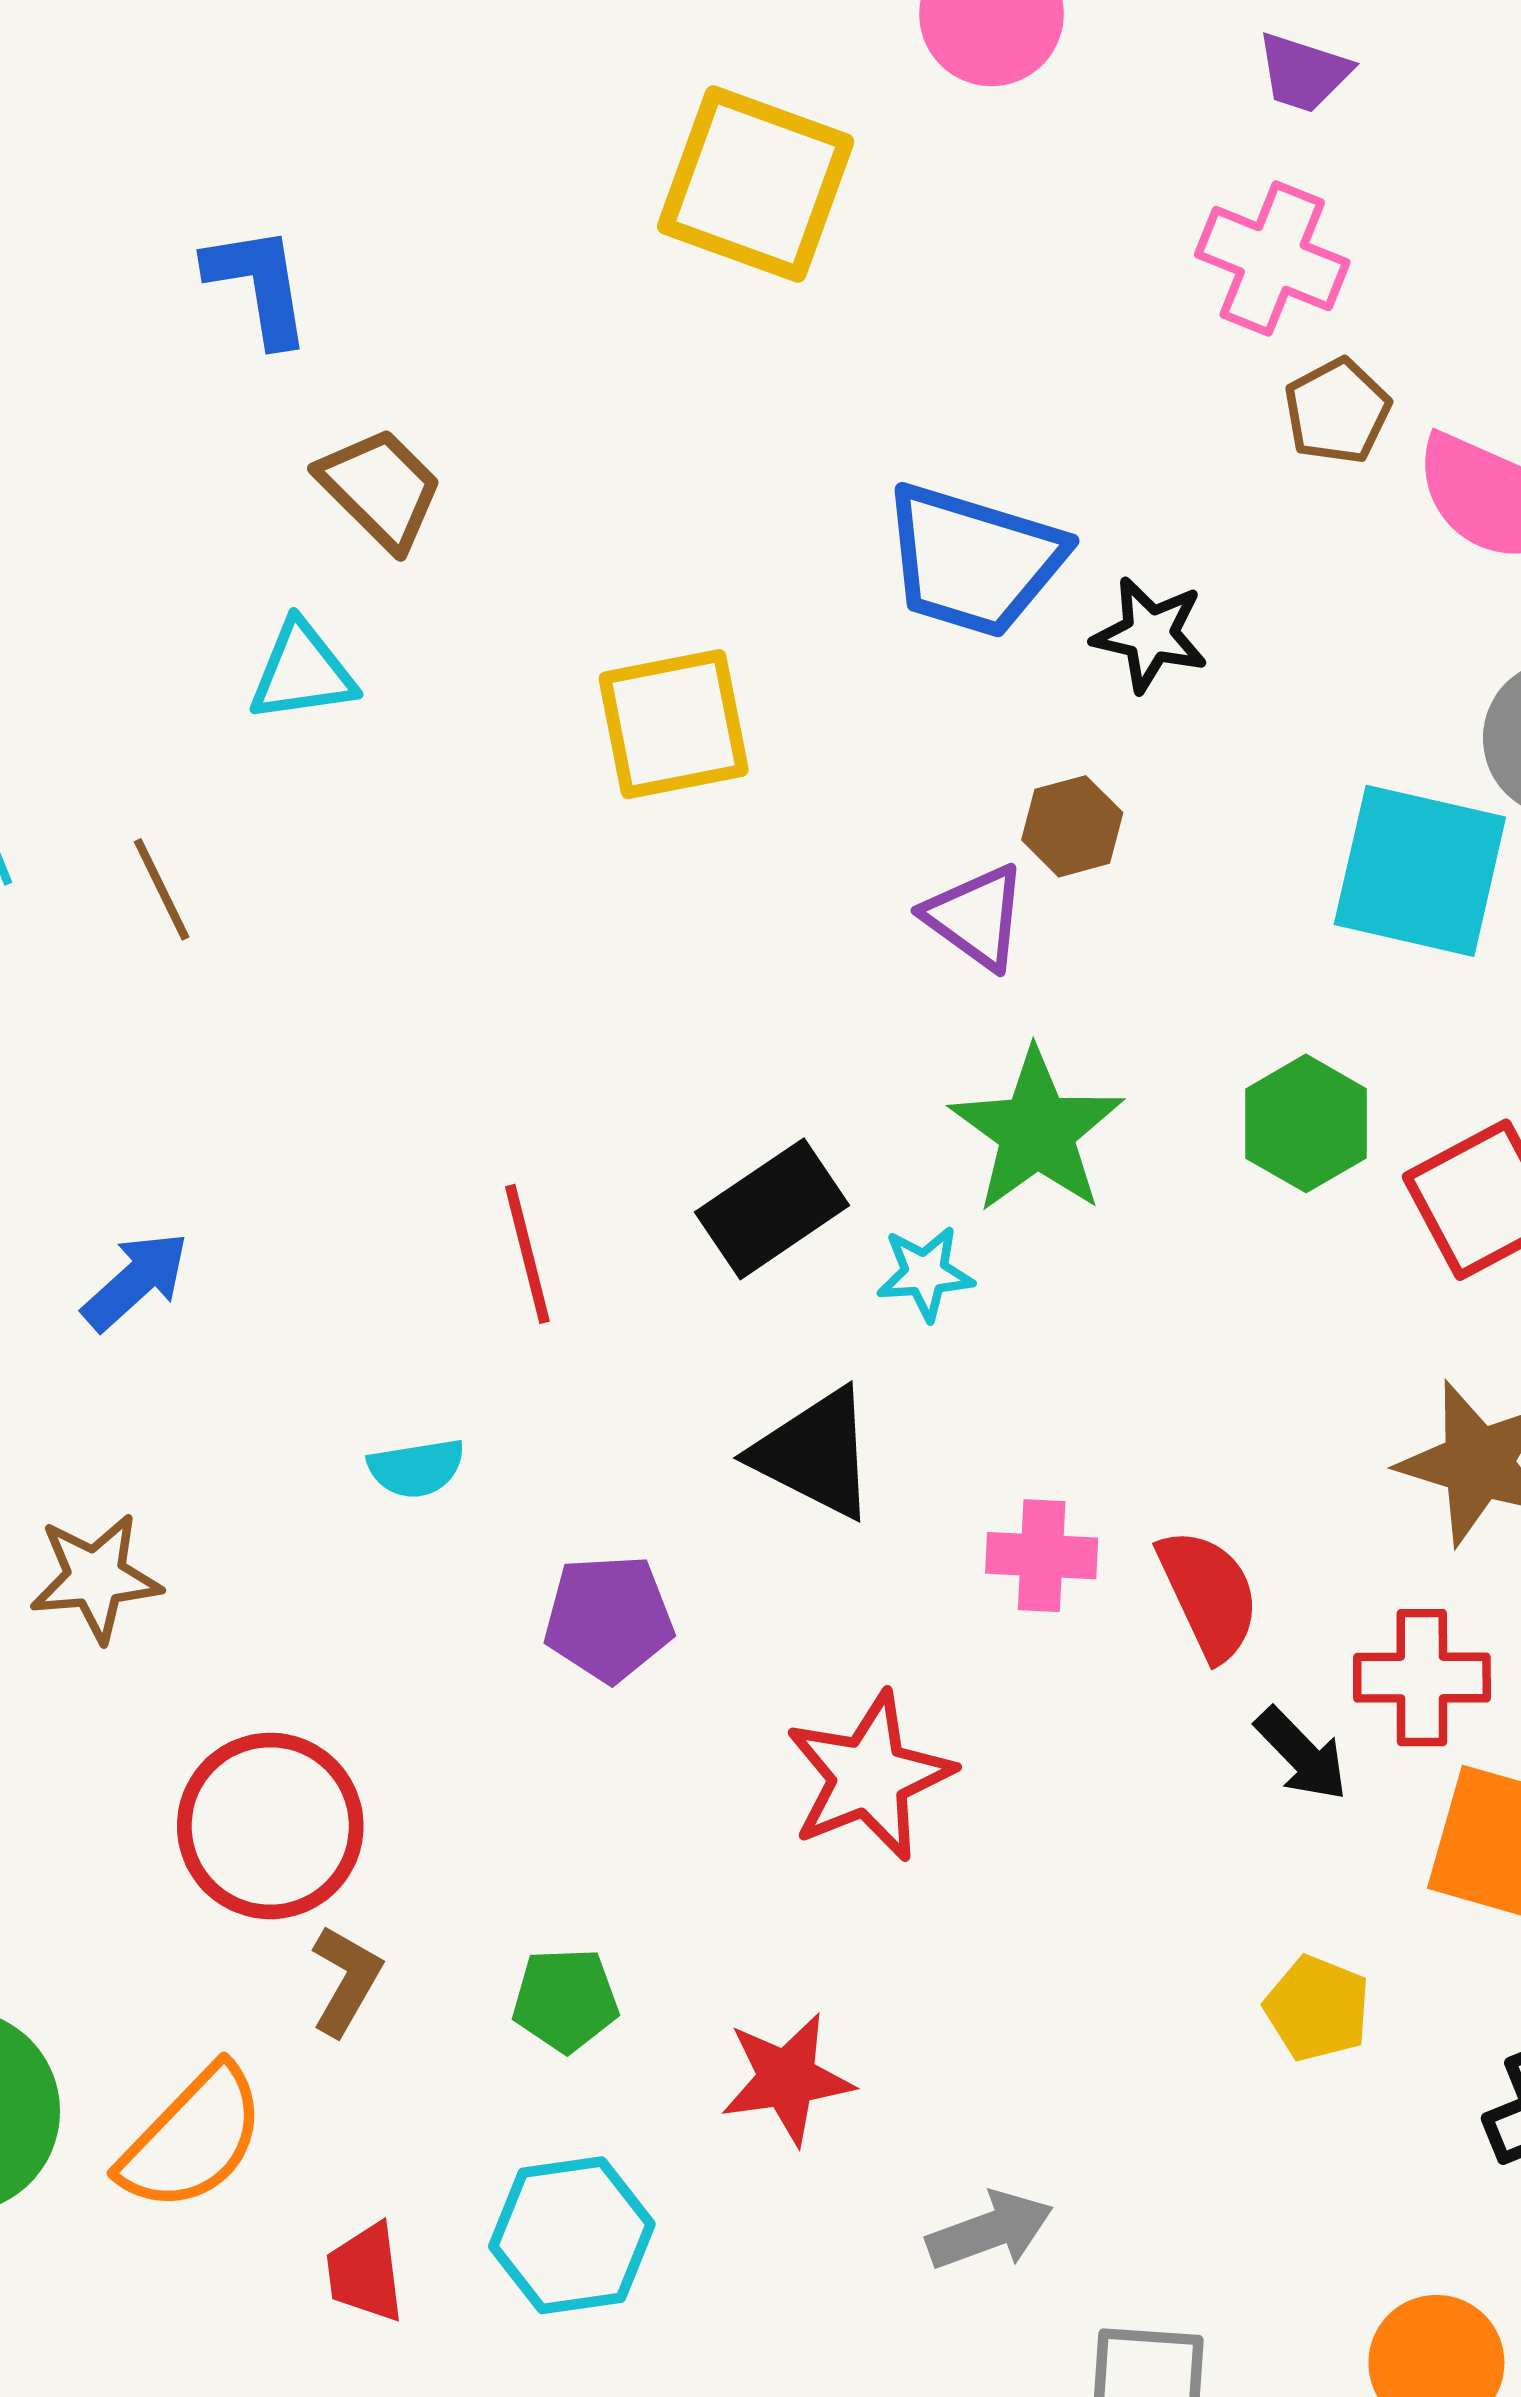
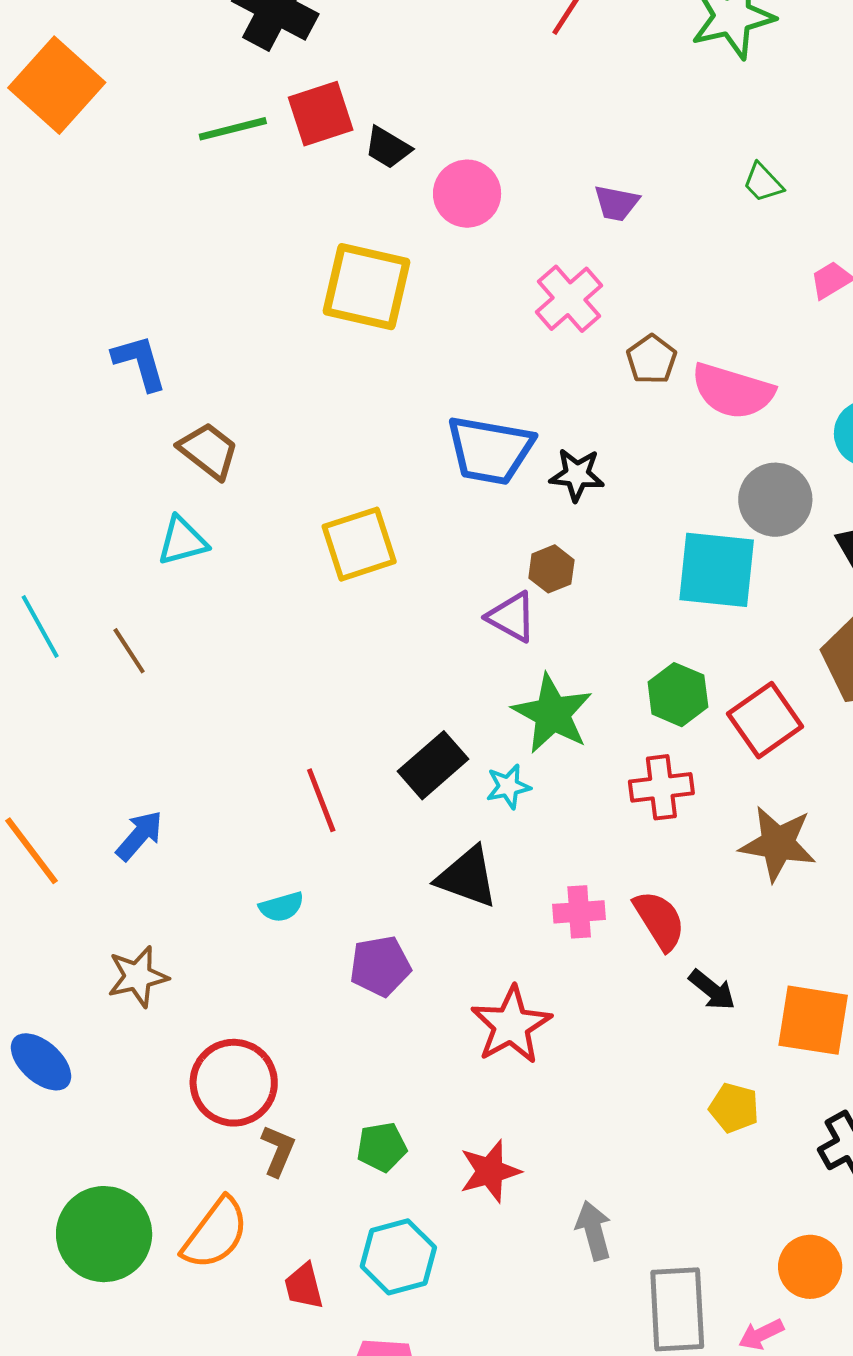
pink cross: (1272, 258) -> (569, 299), moved, turned 34
red cross: (1422, 1678) -> (661, 787), moved
gray arrow: (990, 2231) -> (594, 1231), turned -78

